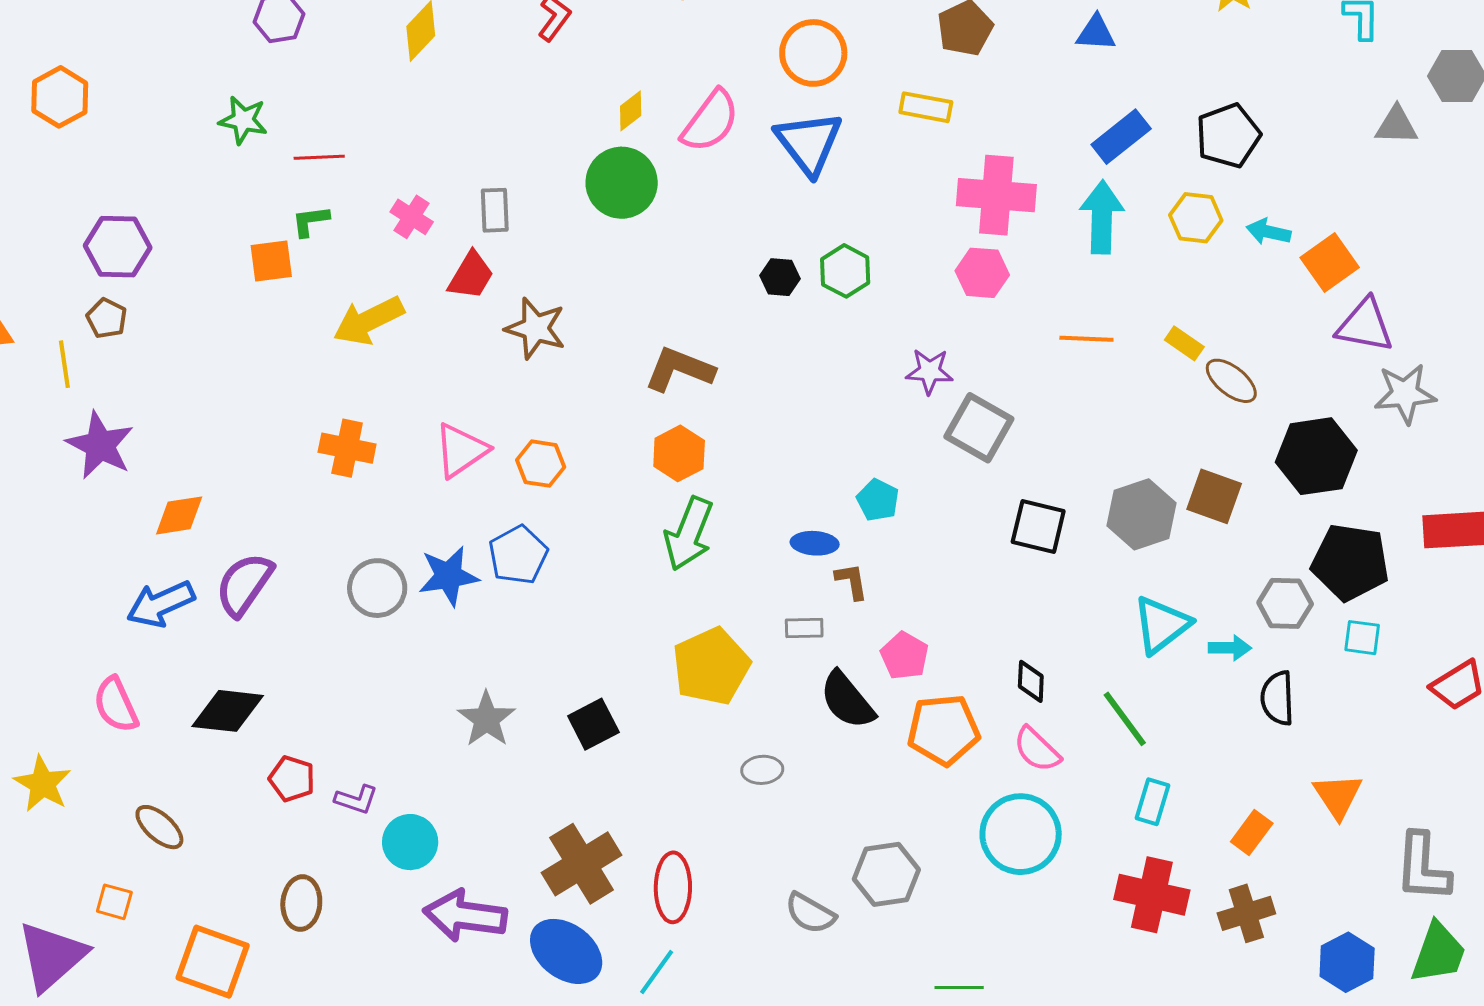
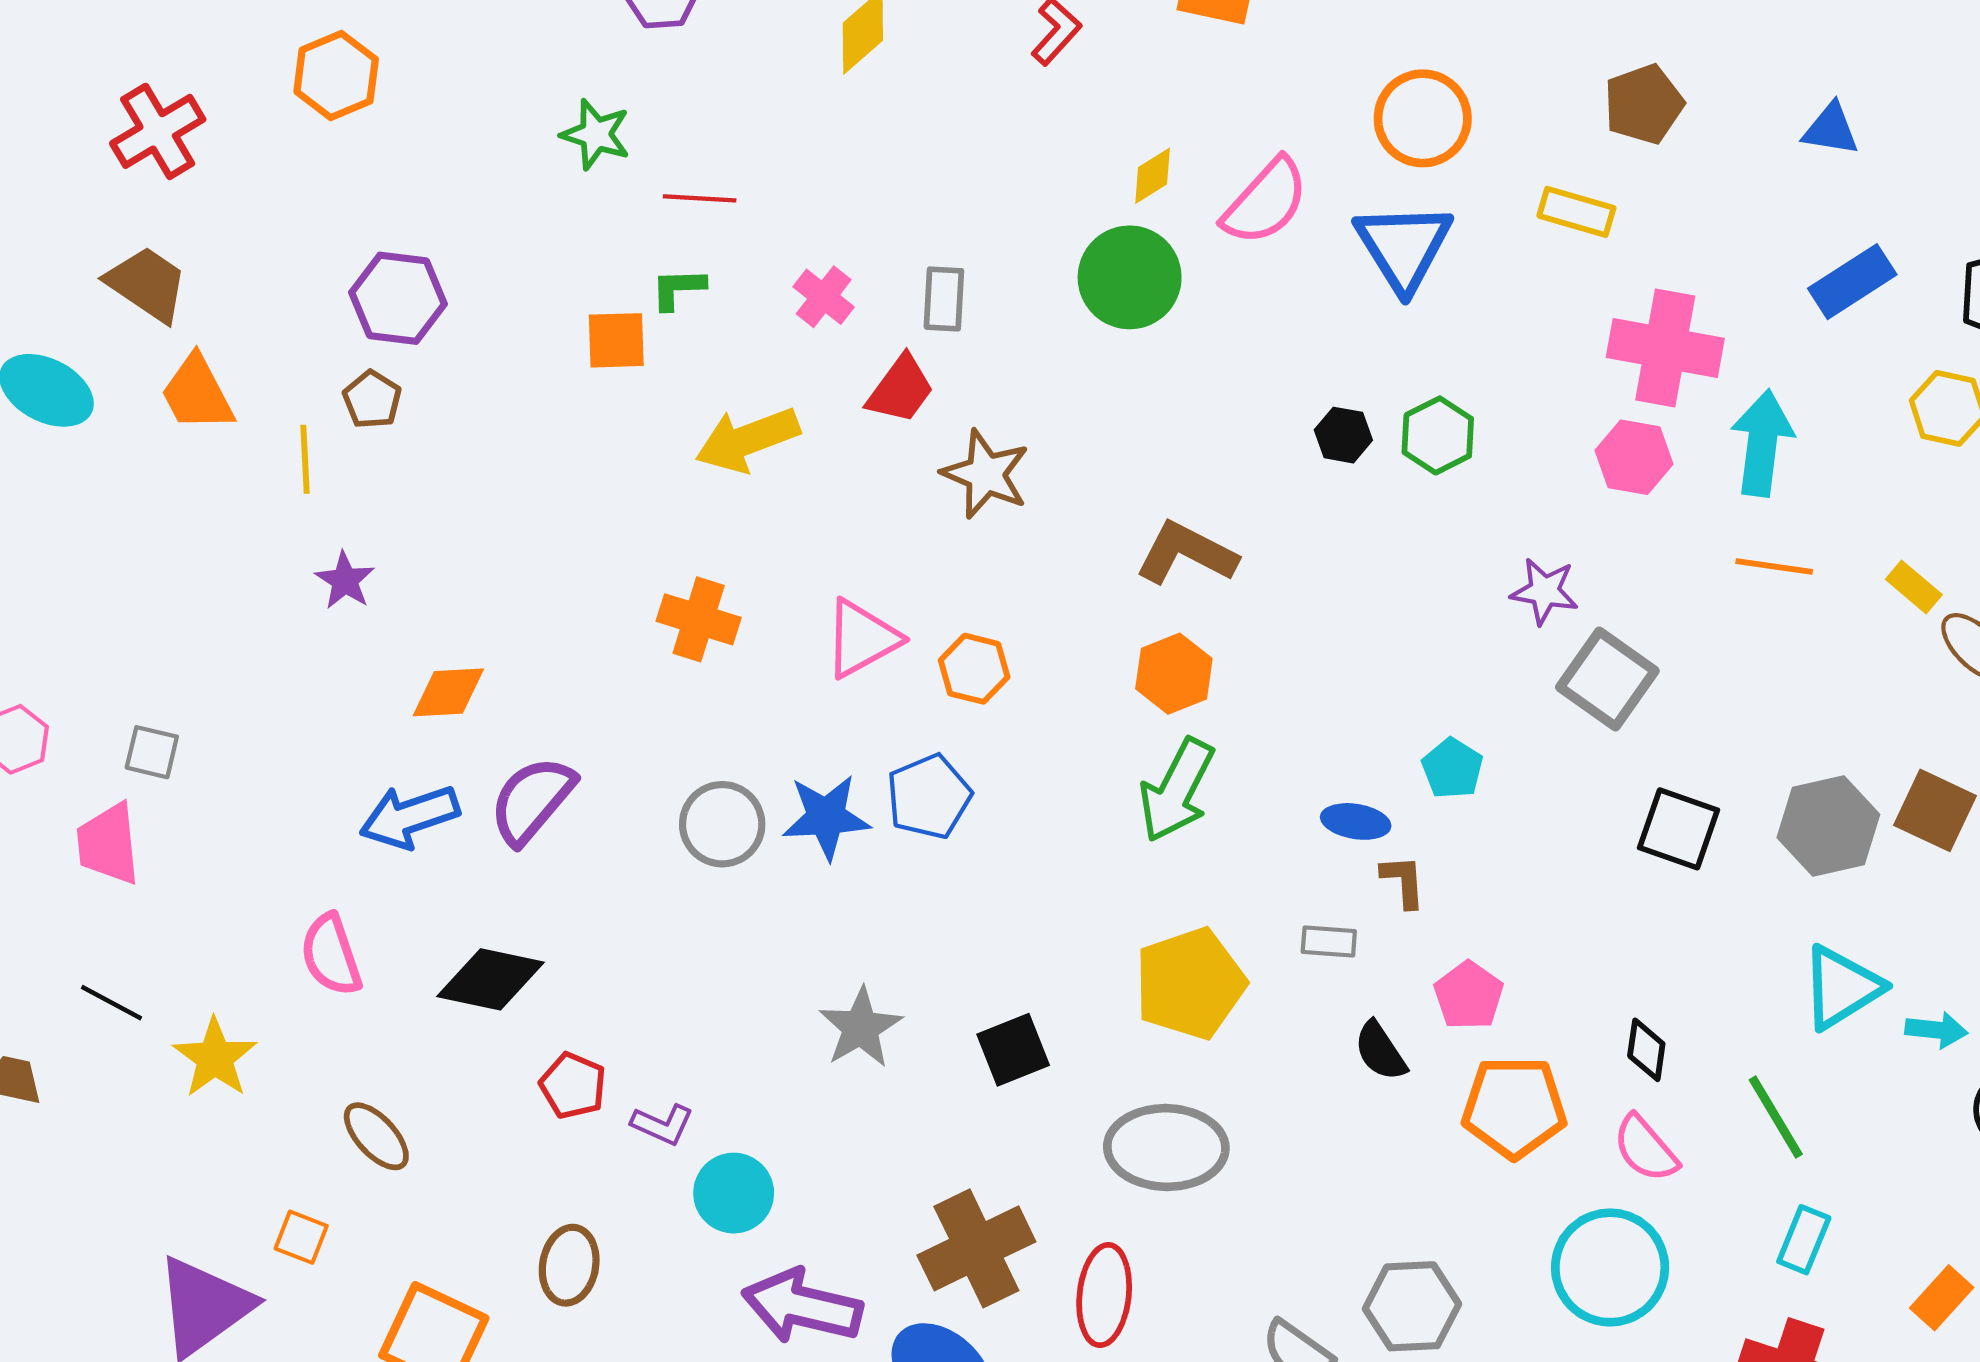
cyan arrow: (1102, 217) -> (1762, 443), moved
purple star: (100, 445) -> (345, 581), size x0.6
black semicircle: (847, 700) -> (1380, 1051), size x0.7
gray ellipse: (762, 770) -> (1166, 1148), moved, size x2.0

